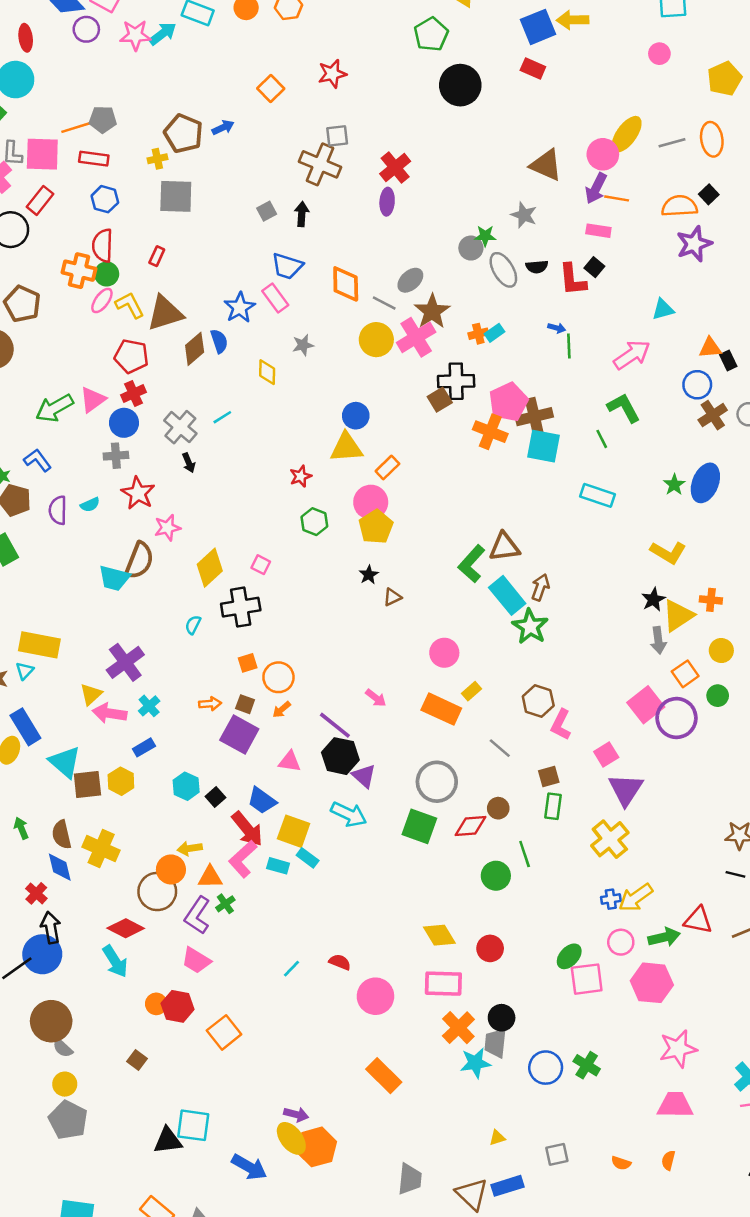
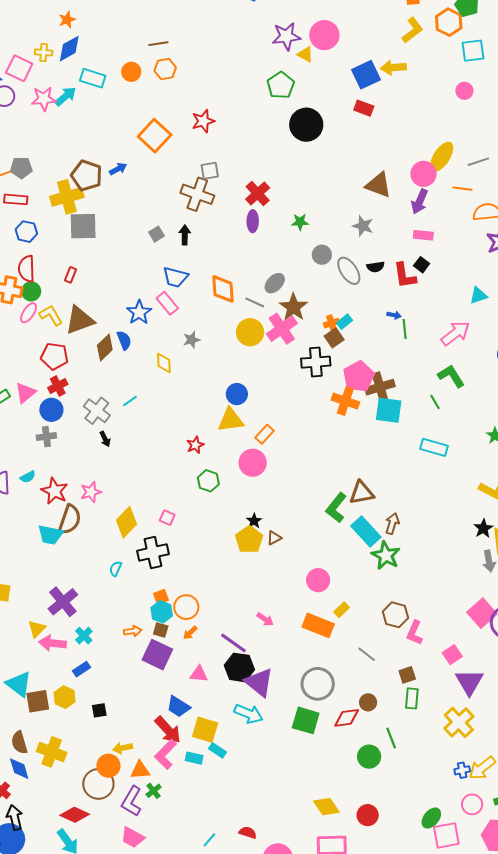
orange square: (271, 89) -> (155, 136), size x1.5
yellow cross: (157, 159) -> (67, 197), size x2.0
orange line: (617, 198) -> (462, 189), moved
green star: (485, 236) -> (300, 222), moved
brown square: (440, 400) -> (334, 338), moved
red star: (138, 493) -> (55, 491), moved
yellow pentagon: (376, 527) -> (249, 540), moved
purple triangle: (364, 776) -> (259, 682), size x1.5
cyan hexagon: (186, 786) -> (162, 612), moved
black square: (215, 797) -> (99, 710), moved, turned 35

